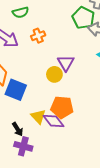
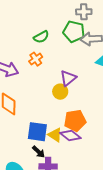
green semicircle: (21, 12) -> (41, 37), moved
purple triangle: (66, 63) -> (68, 78), turned 36
blue square: (16, 90) -> (37, 132), moved

